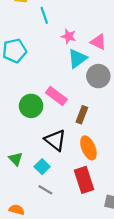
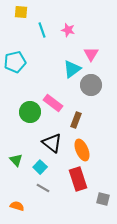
pink star: (69, 36) -> (68, 30), moved
pink triangle: (98, 42) -> (91, 54), turned 35

